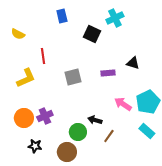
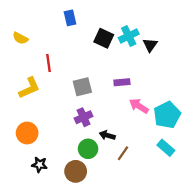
cyan cross: (115, 18) -> (129, 36), moved
black triangle: (133, 63) -> (150, 45), moved, turned 48
pink arrow: (123, 104) -> (139, 106), moved
purple cross: (45, 116) -> (84, 117), moved

